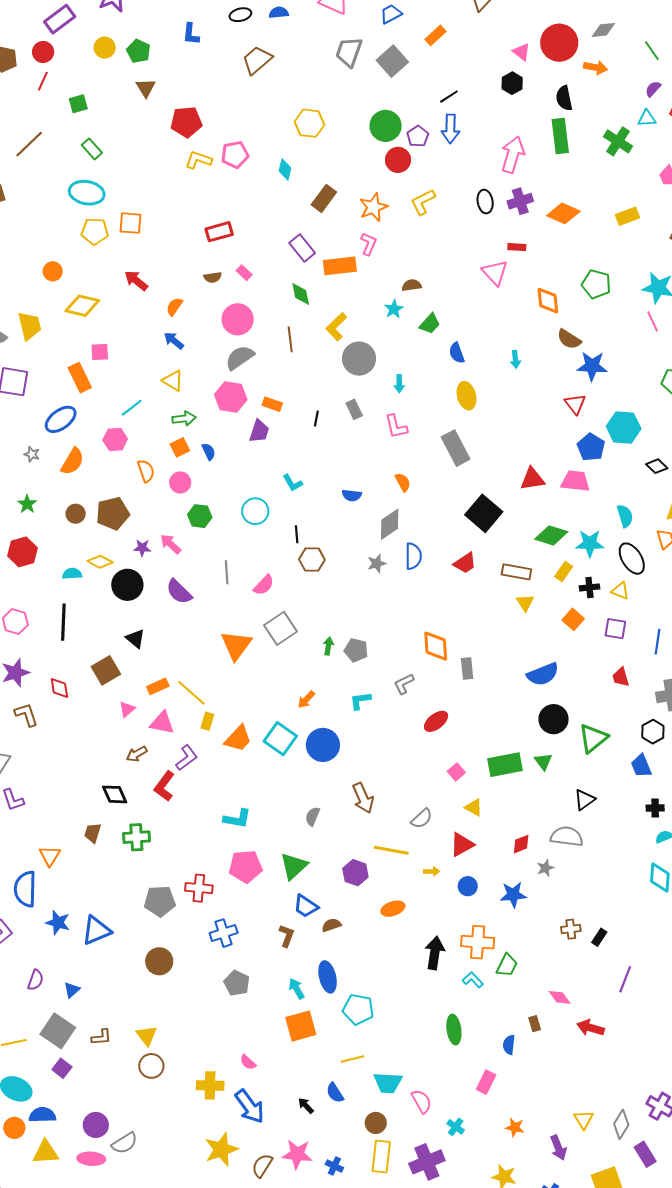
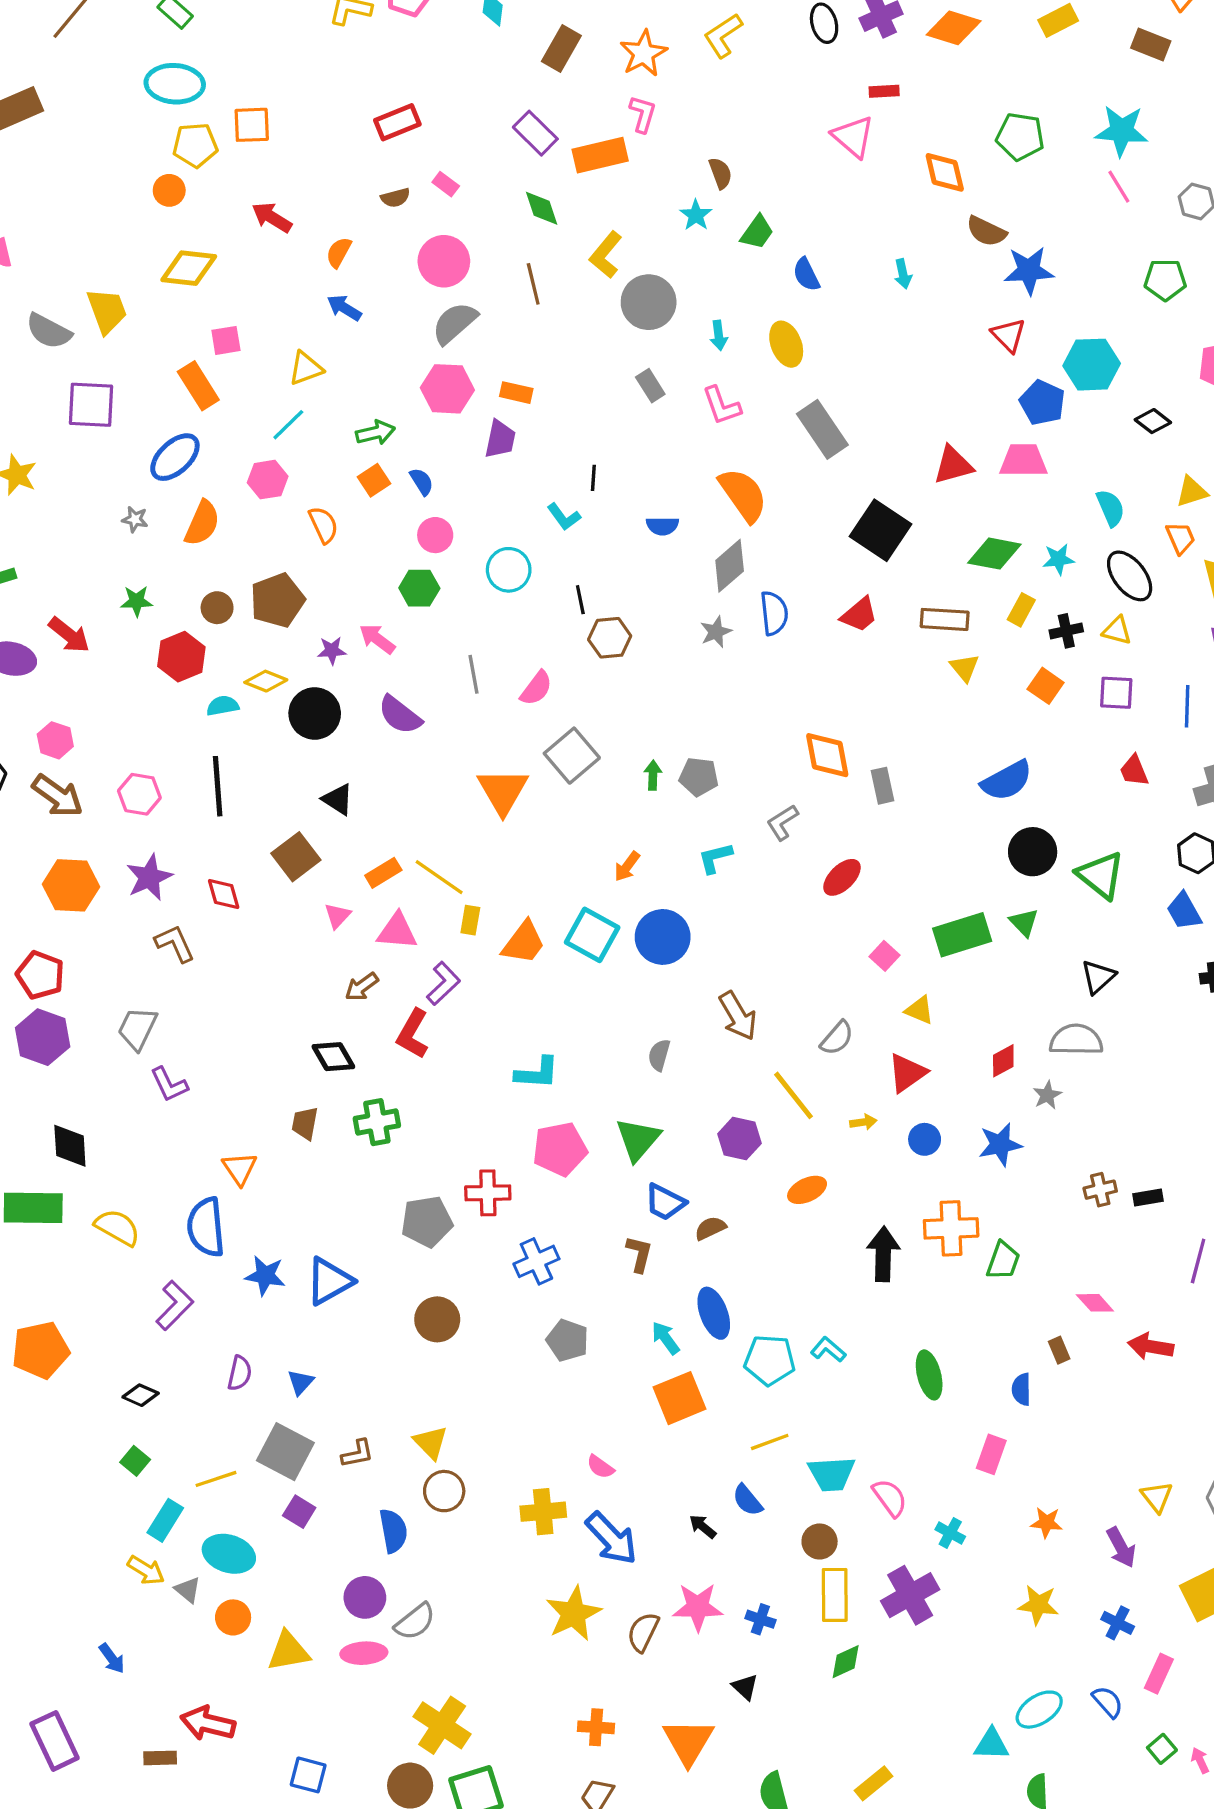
orange circle: (53, 271) -> (169, 190), moved
brown semicircle: (412, 285) -> (720, 173), turned 84
yellow triangle: (173, 381) -> (306, 368), moved, turned -45
yellow ellipse: (467, 396) -> (786, 344), moved
black line: (316, 419) -> (593, 478), moved
pink circle: (180, 482) -> (435, 535), moved
orange semicircle: (403, 482) -> (743, 495), size x1.8
green star: (27, 504) -> (137, 601), turned -30
cyan star: (590, 543) -> (1058, 559), size x0.7
red hexagon: (23, 552) -> (181, 657), moved
green triangle: (593, 738) -> (1101, 875), turned -36
yellow line: (391, 850) -> (793, 1095), turned 48
black rectangle: (599, 937) -> (1148, 1198), turned 54
cyan L-shape: (473, 980) -> (828, 1350), moved
blue semicircle: (42, 1115) -> (393, 1531), moved, turned 88

